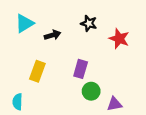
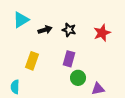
black star: (89, 23) -> (69, 30), moved
red star: (119, 39) -> (102, 33), turned 30

